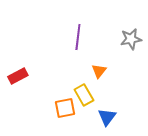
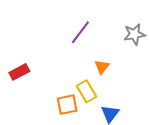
purple line: (78, 37) -> (80, 32), turned 30

